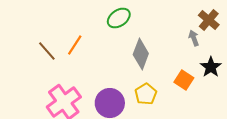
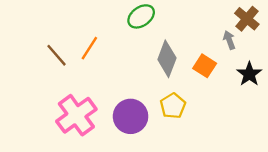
orange square: (184, 80) -> (205, 66), moved

